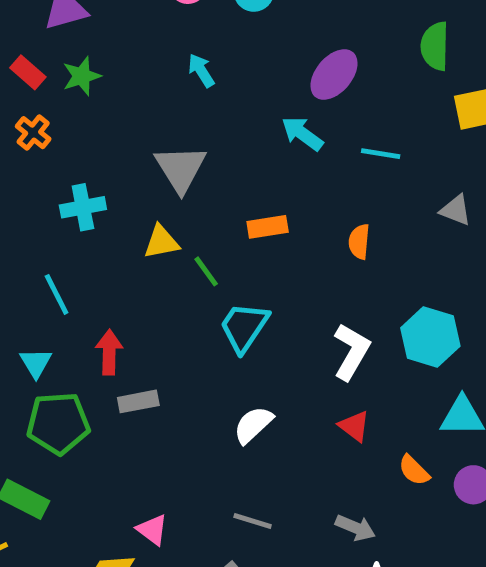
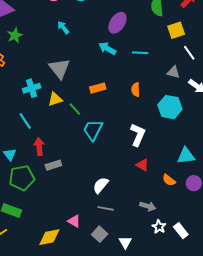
cyan cross: (83, 207) -> (32, 88), moved
cyan line: (57, 294) -> (25, 121), moved
cyan hexagon: (430, 337) -> (170, 107), moved
white semicircle: (253, 425) -> (101, 185), moved
pink triangle: (152, 530) -> (74, 221), moved

